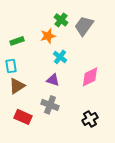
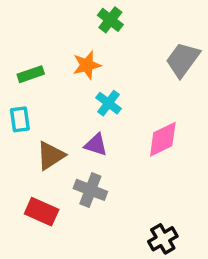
green cross: (61, 20) -> (110, 20), moved
gray trapezoid: (84, 26) -> (183, 60), moved
brown triangle: (17, 86) -> (51, 156), moved
black cross: (90, 119) -> (163, 239), moved

